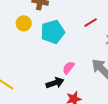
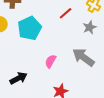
black arrow: (55, 83) -> (18, 78), moved

